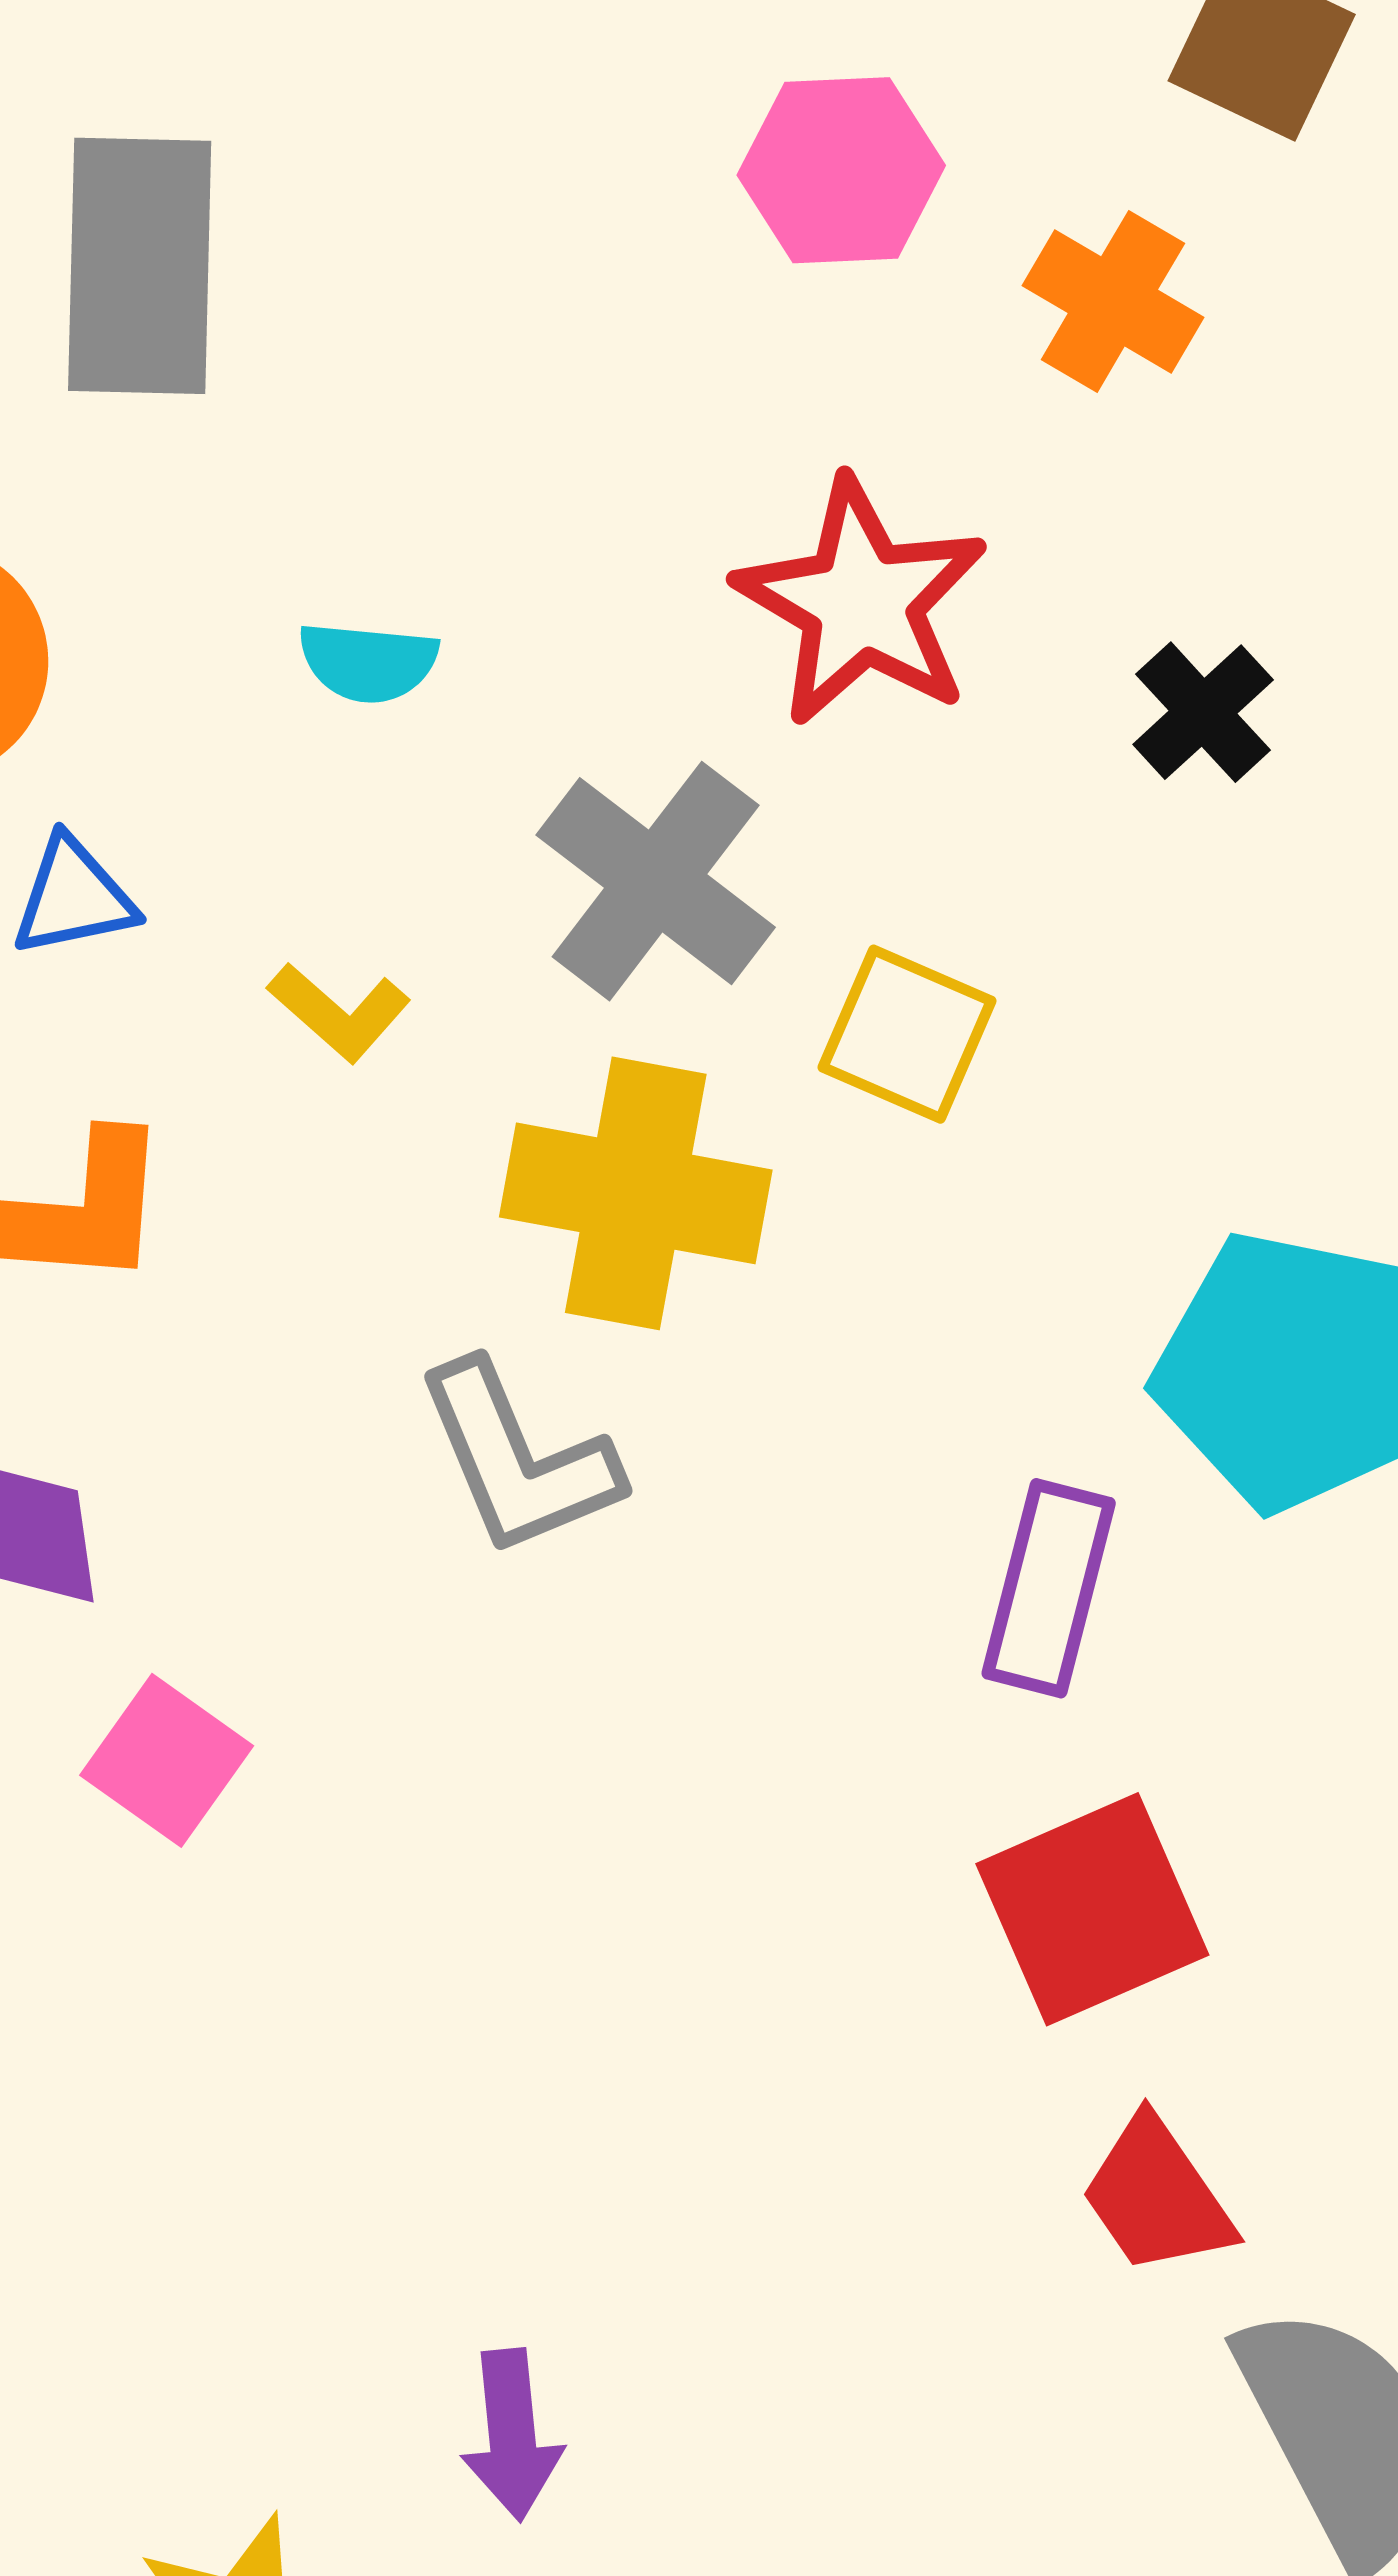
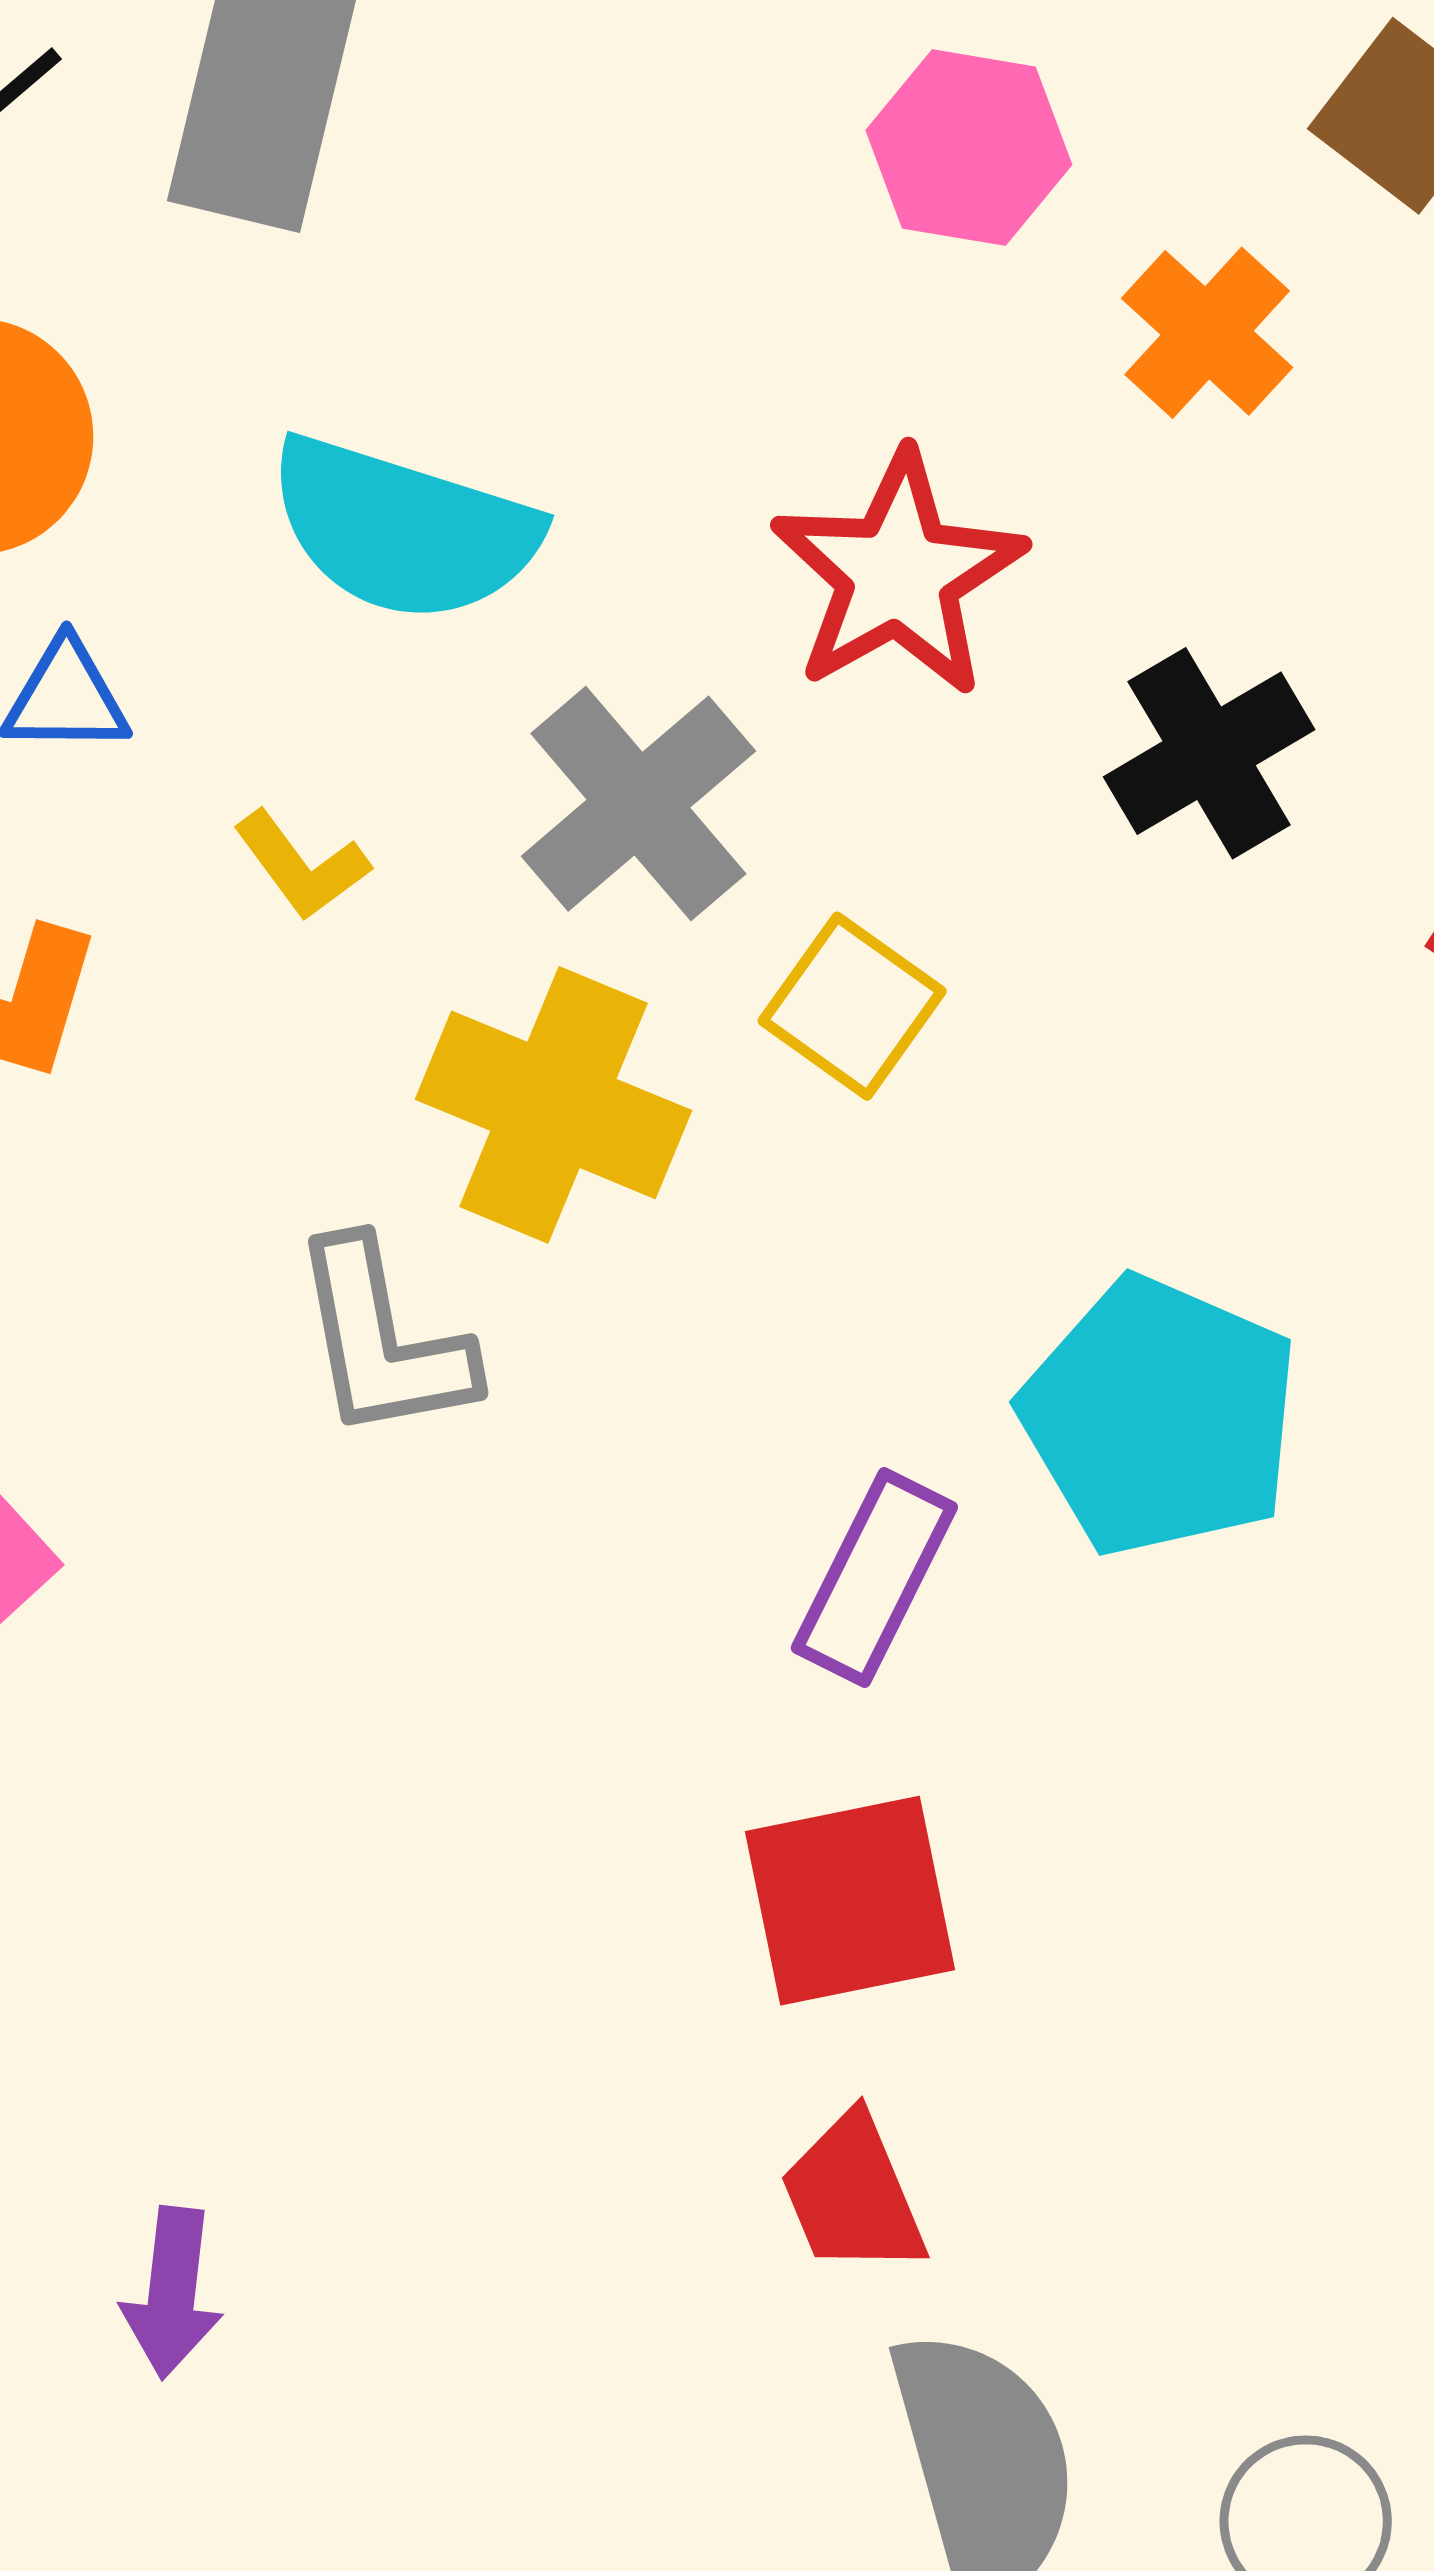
cyan semicircle: (368, 662) -> (403, 529), size x2.0
black cross: (1203, 712) -> (1209, 753), size x1.4

